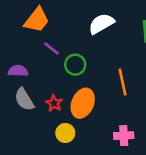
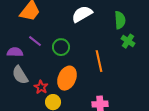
purple line: (52, 48) -> (35, 41), moved
red star: (54, 103) -> (41, 87), moved

